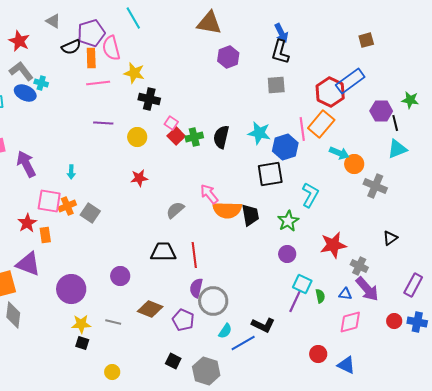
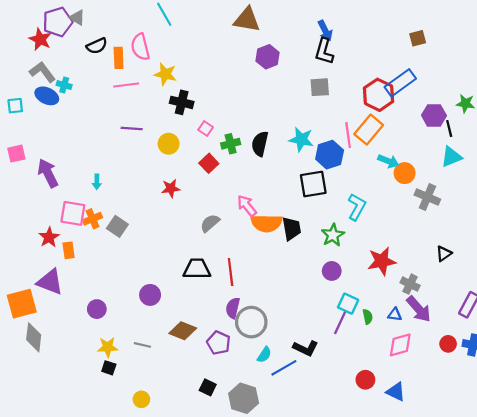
purple pentagon: (91, 33) -> (58, 22), moved
red square: (176, 136) -> (209, 163), moved
purple circle: (71, 289) -> (97, 309), size x0.6

